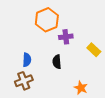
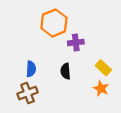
yellow rectangle: (94, 50) -> (103, 68), moved
orange star: (81, 88) -> (101, 88), moved

